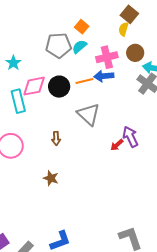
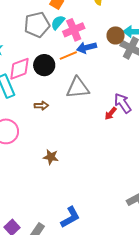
brown circle: (135, 53) -> (116, 35), moved
pink cross: (107, 57) -> (74, 30), moved
gray triangle: (89, 114) -> (78, 88), turned -40
brown arrow: (56, 138) -> (41, 106), moved, turned -80

